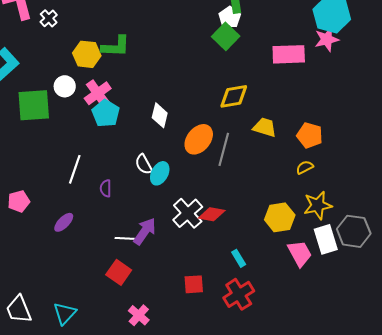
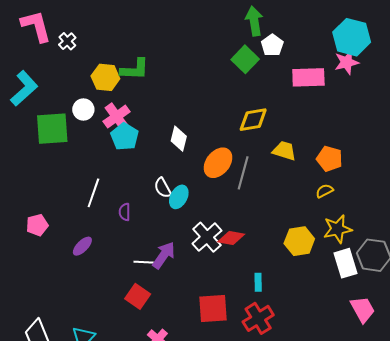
white pentagon: (230, 17) -> (272, 45), moved
pink trapezoid: (300, 253) -> (363, 309), moved
cyan rectangle: (239, 258) -> (258, 282), turned 30
red square: (194, 284) -> (213, 308), size x1.5

